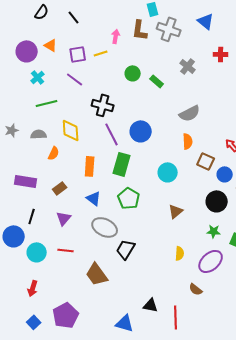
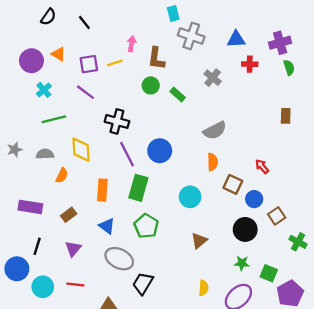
blue triangle: (206, 21) -> (236, 39), moved, turned -42
brown L-shape: (140, 30) -> (156, 58), moved

